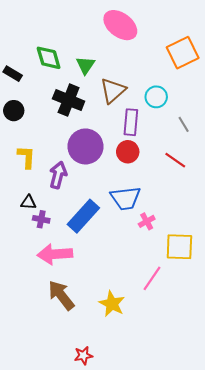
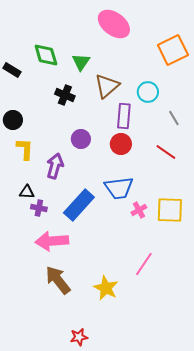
black cross: (69, 100) -> (65, 95), size x0.7
black circle: (14, 111) -> (13, 120), moved
purple circle: (85, 146) -> (81, 139), size x0.6
yellow square: (179, 247) -> (170, 210), moved

